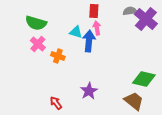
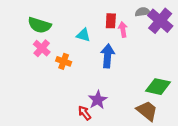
red rectangle: (94, 11) -> (111, 21), moved
pink arrow: (97, 28) -> (123, 30), moved
blue arrow: (89, 41) -> (108, 56), moved
red arrow: (56, 103) -> (84, 113), moved

